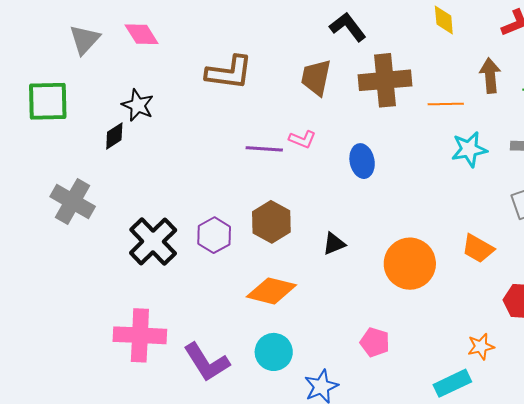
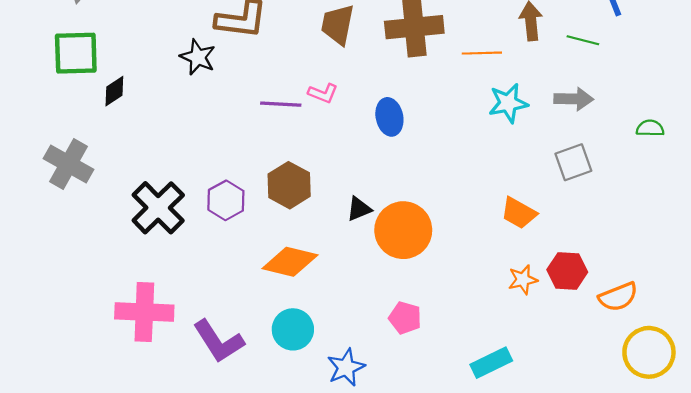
green square: (48, 101) -> (76, 53), moved
black star: (138, 105) -> (198, 57), moved
orange circle: (410, 264) -> (403, 230), moved
orange star: (481, 346) -> (523, 280), moved

